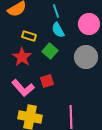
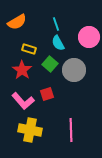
gray circle: (86, 57) -> (74, 70), moved

